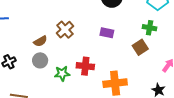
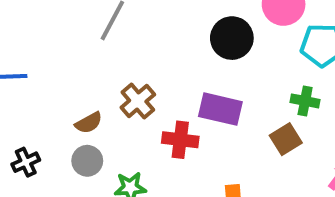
purple rectangle: (107, 33) -> (220, 109), size x1.5
red cross: (85, 66) -> (180, 140), moved

